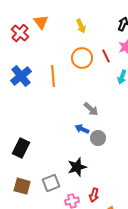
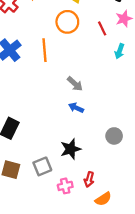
orange circle: (82, 58) -> (67, 22), moved
gray arrow: (91, 109) -> (75, 84), moved
gray circle: (98, 138) -> (114, 136), moved

